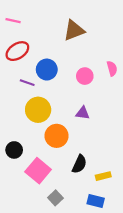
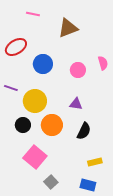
pink line: (13, 21) -> (33, 14), moved
purple line: (27, 83) -> (11, 88), moved
black circle: (14, 150) -> (23, 125), moved
black semicircle: (79, 164) -> (84, 131), moved

